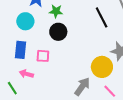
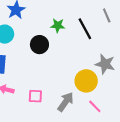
green star: (56, 11) -> (58, 25), moved
pink square: (43, 56) -> (35, 96), moved

